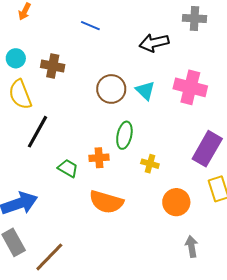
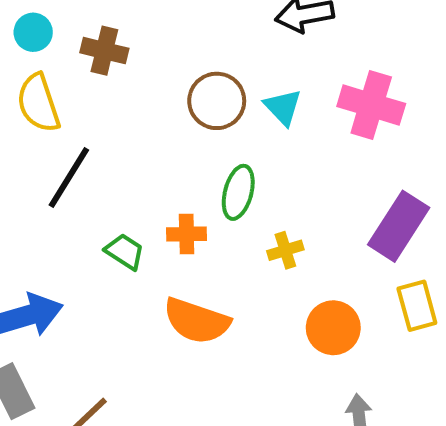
yellow cross: (150, 164) -> (285, 250), turned -36

